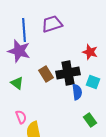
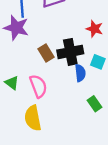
green triangle: (17, 83) -> (12, 83), moved
pink semicircle: (21, 117) -> (38, 86), moved, size x1.5

